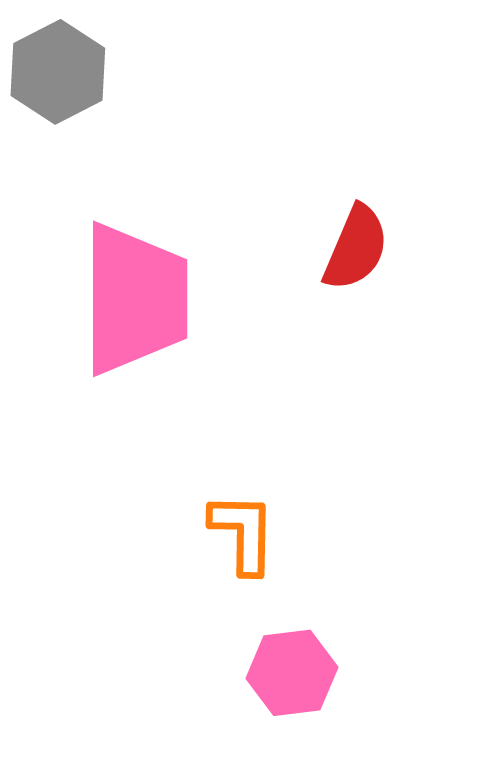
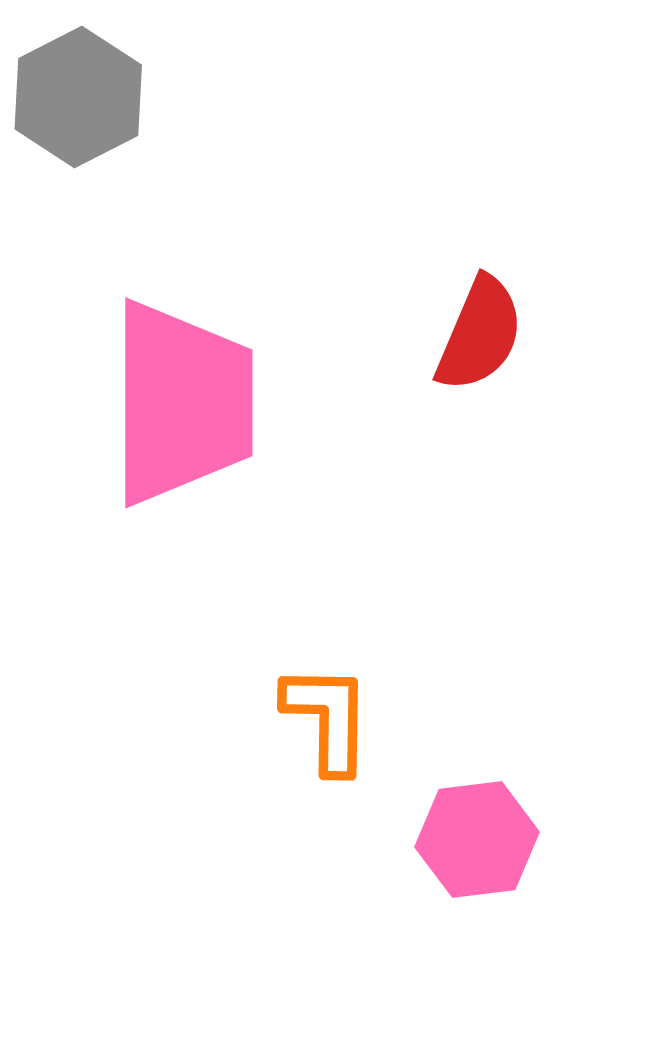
pink hexagon: (292, 673) -> (477, 839), moved

